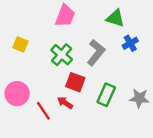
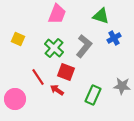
pink circle: (17, 94) -> (15, 99), moved
green rectangle: (106, 95) -> (93, 95), moved
red line: (43, 111) -> (38, 77), moved

